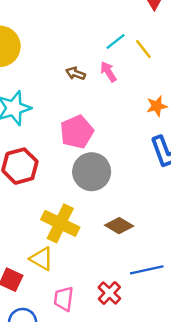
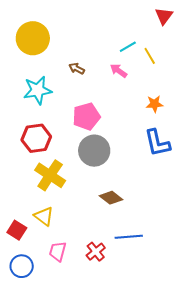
pink arrow: (108, 72) -> (119, 71), turned -30
brown arrow: (76, 73) -> (77, 68), moved
yellow cross: (60, 223) -> (50, 175), moved

